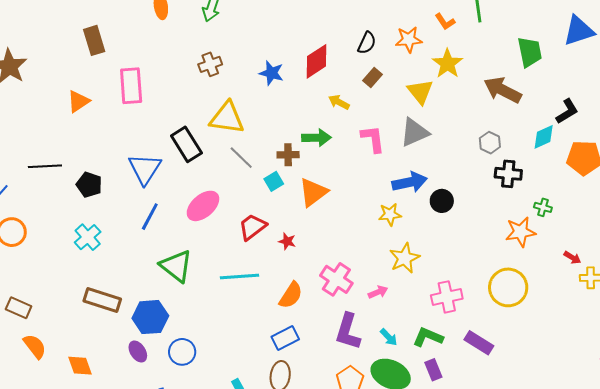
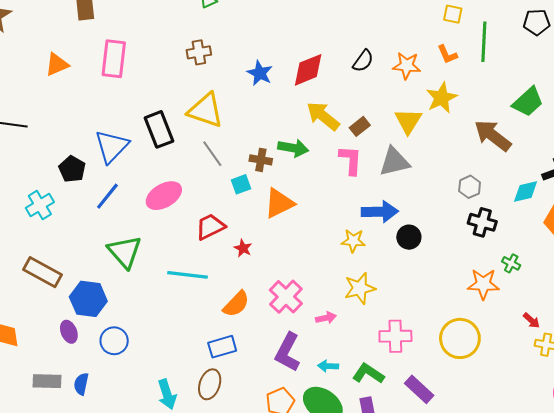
green trapezoid: (530, 52) -> (528, 102), turned 48
brown rectangle: (372, 77) -> (360, 126), moved
yellow arrow: (339, 102) -> (323, 116), size x1.6
black pentagon: (89, 185) -> (72, 169), moved
cyan arrow: (389, 337) -> (328, 366), turned 126

